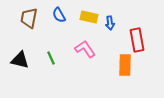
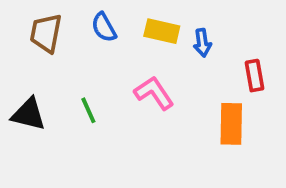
red rectangle: (137, 40) -> (254, 76), size x0.7

